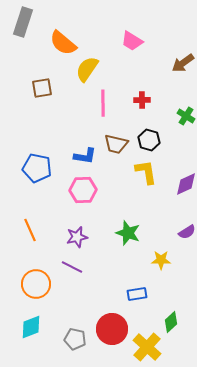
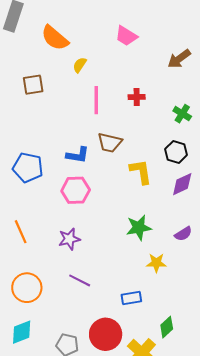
yellow semicircle: (87, 69) -> (80, 65), size x0.6
black hexagon: (149, 140) -> (176, 152), moved
green star: (128, 233) -> (139, 228), moved, turned -30
purple line: (72, 267) -> (80, 280), moved

